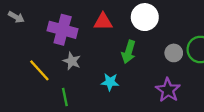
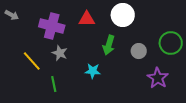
gray circle: (174, 53) -> (139, 51), moved
purple star: (168, 90) -> (158, 78), moved

